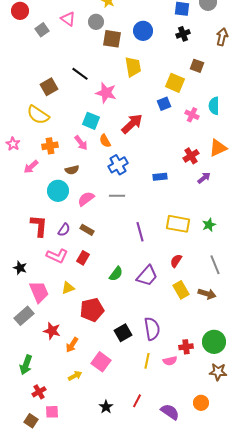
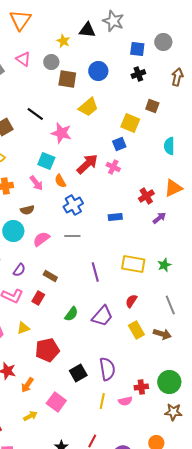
yellow trapezoid: (133, 67) -> (88, 107), turned 60
pink cross: (192, 115) -> (113, 167), moved
brown rectangle: (87, 230) -> (50, 276), moved

